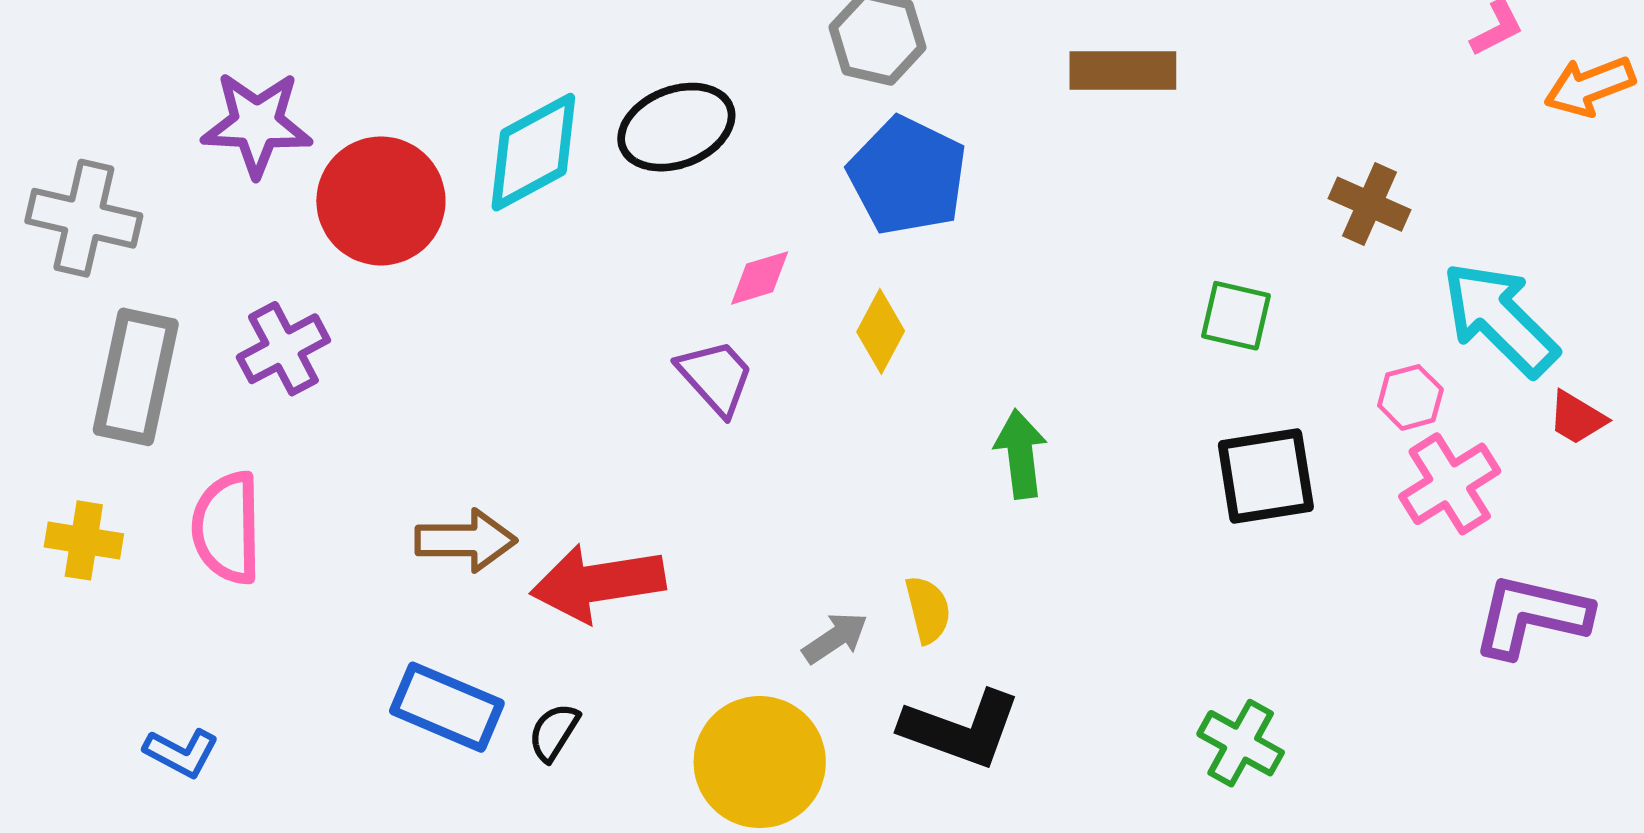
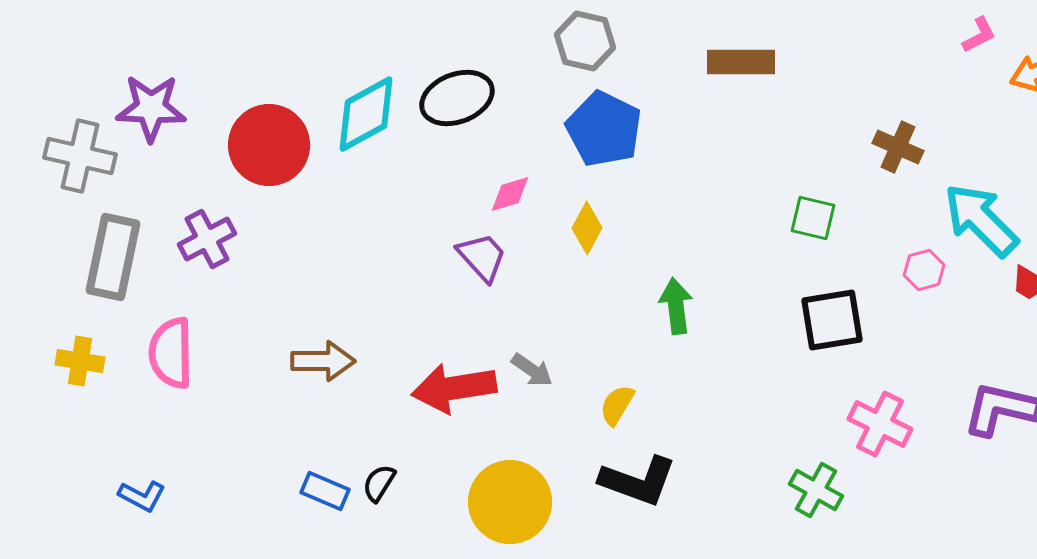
purple star: (257, 124) -> (151, 108), moved
pink cross: (1450, 484) -> (880, 424), moved, turned -32
red arrow: (598, 583) -> (454, 388), moved
yellow semicircle: (928, 610) -> (617, 405), turned -135
gray arrow: (835, 638) -> (532, 370), moved, turned 69
blue rectangle: (447, 707) -> (325, 491), moved, size x0.7

